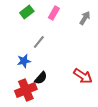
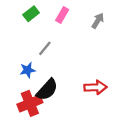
red arrow: (83, 76) -> (95, 87), turned -36
black semicircle: (41, 78) -> (47, 90), size x1.5

